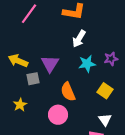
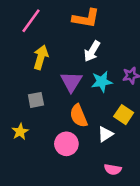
yellow arrow: (18, 61) -> (41, 57), moved, turned 84
purple triangle: (50, 64) -> (71, 82), moved
white triangle: (105, 120) -> (105, 134), moved, turned 32

